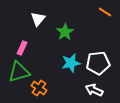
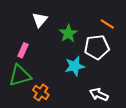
orange line: (105, 12) -> (107, 24), moved
white pentagon: (98, 63) -> (97, 47), moved

